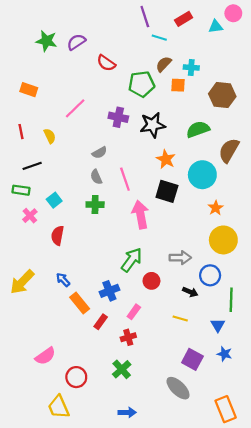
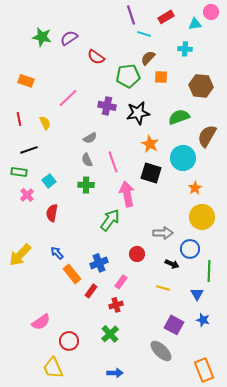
cyan cross: (191, 67) -> (185, 49), moved
green arrow: (132, 260) -> (110, 220), moved

